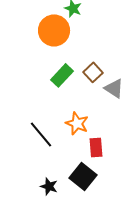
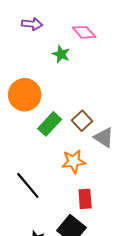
orange circle: (54, 30) -> (25, 95), moved
orange star: (77, 123) -> (74, 161), moved, turned -30

